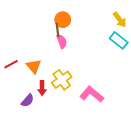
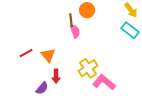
orange circle: (63, 20) -> (87, 10), moved
yellow cross: (62, 80) -> (88, 68), moved

